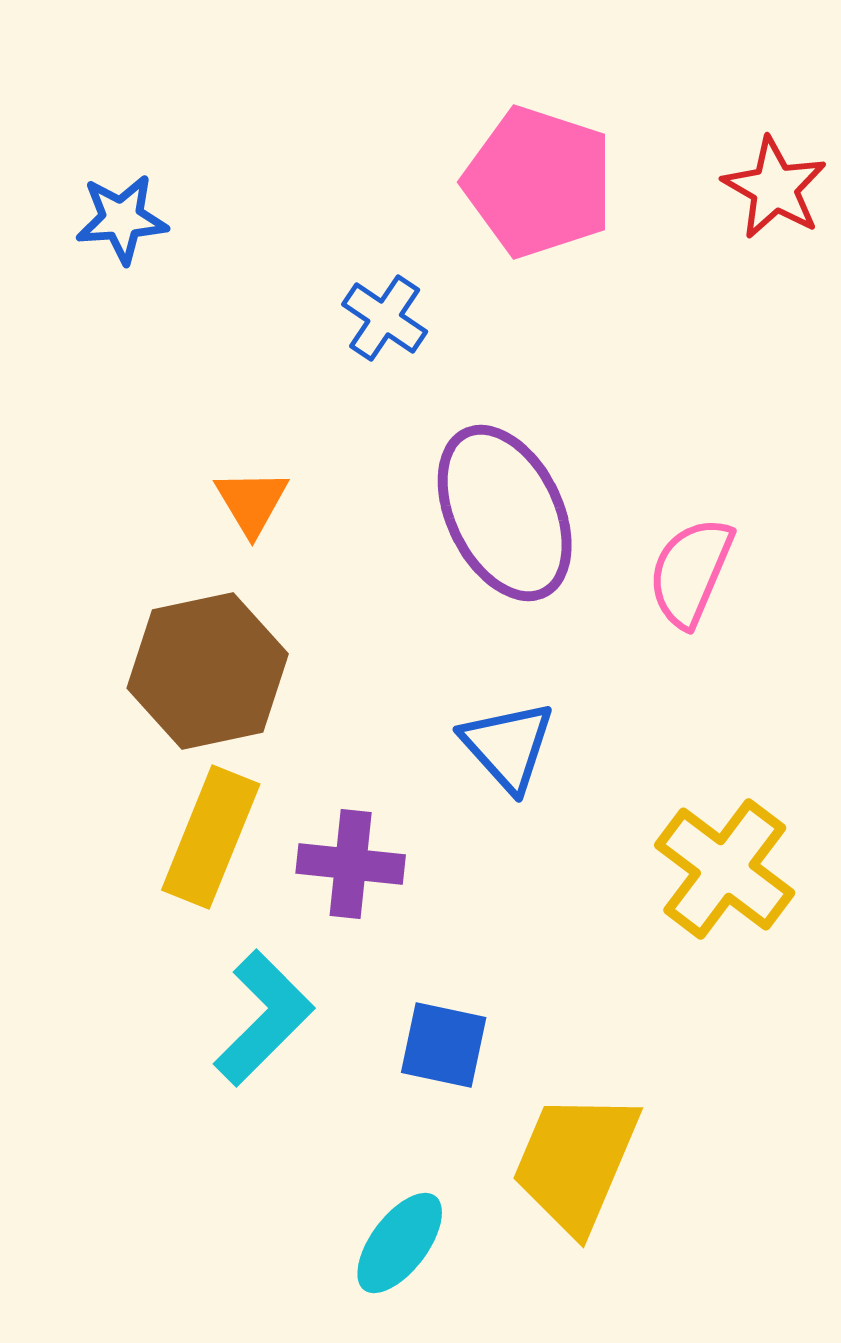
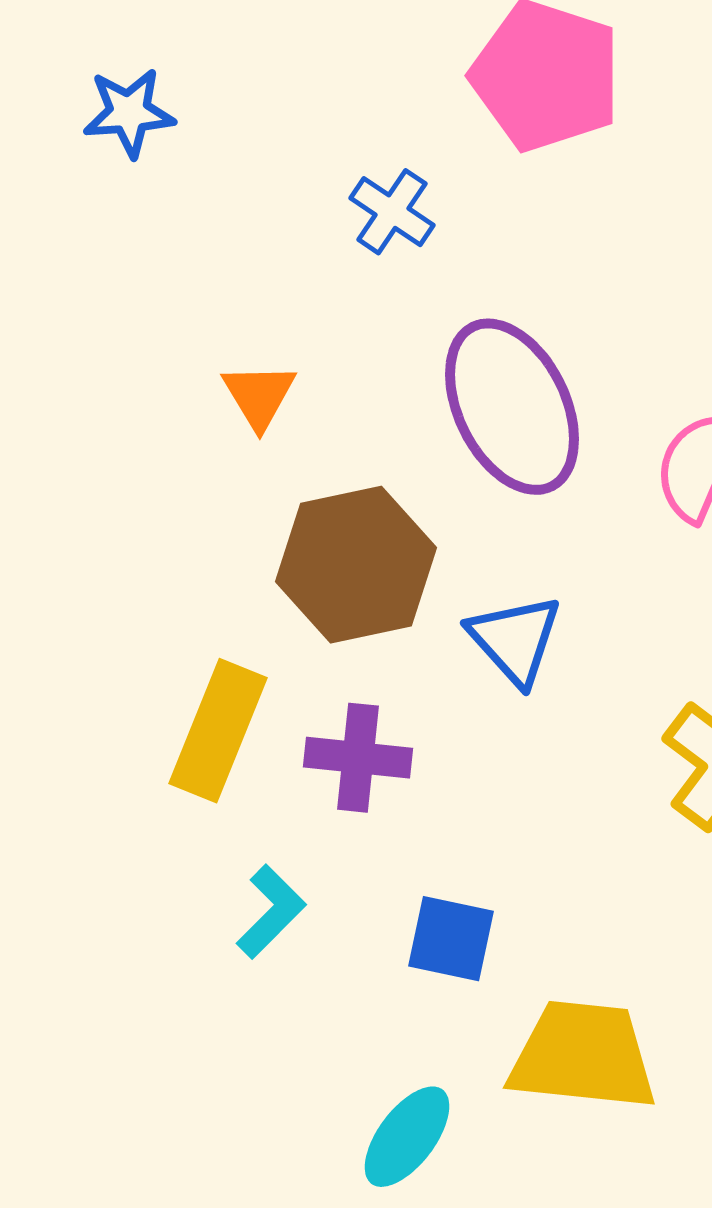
brown hexagon: (208, 671) -> (356, 565), moved
cyan L-shape: (264, 1018) -> (271, 912), size x0.7
yellow trapezoid: (576, 1162) -> (583, 1056), turned 73

